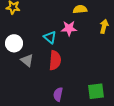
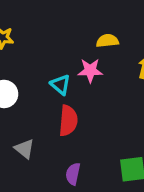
gray triangle: (27, 60) -> (24, 149), moved

